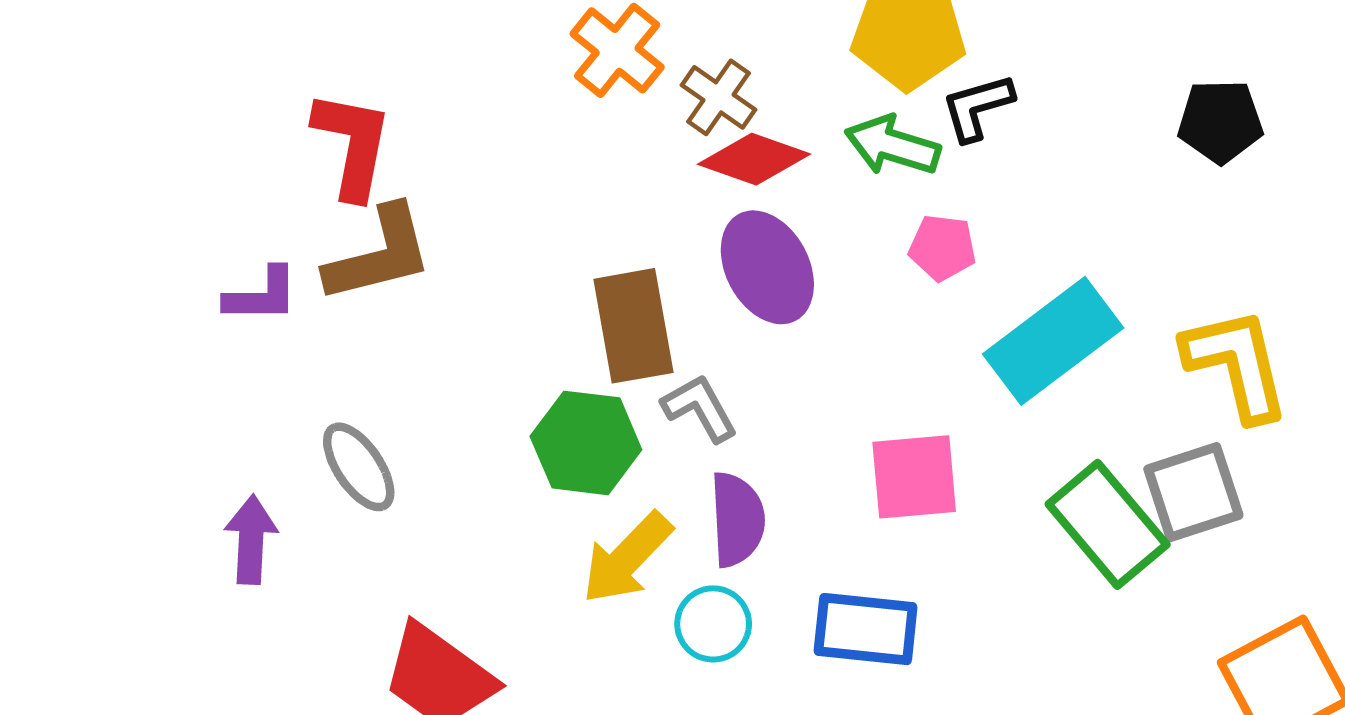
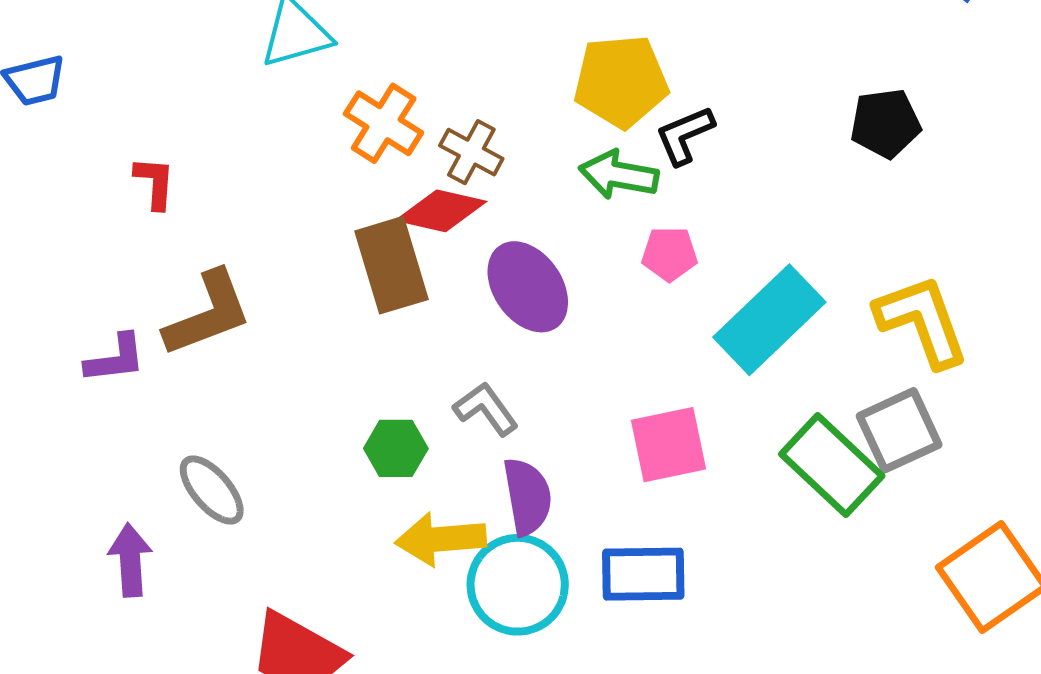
red L-shape: (352, 145) -> (155, 183), moved, size x0.6
red diamond: (754, 159) -> (441, 211), moved
brown rectangle: (633, 326) -> (391, 265), moved
green hexagon: (586, 443) -> (396, 448), size x0.7
yellow arrow: (627, 558) -> (441, 539), turned 48
cyan circle: (713, 624) -> (518, 585), size x1.6

